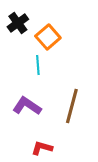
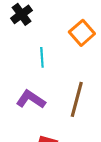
orange square: (48, 37) -> (82, 33), moved

